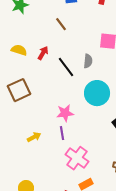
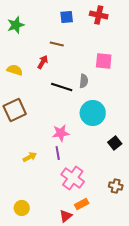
brown line: (61, 24) -> (57, 44), turned -40
red arrow: (43, 53) -> (43, 62), moved
black line: (66, 67) -> (62, 87), turned -35

